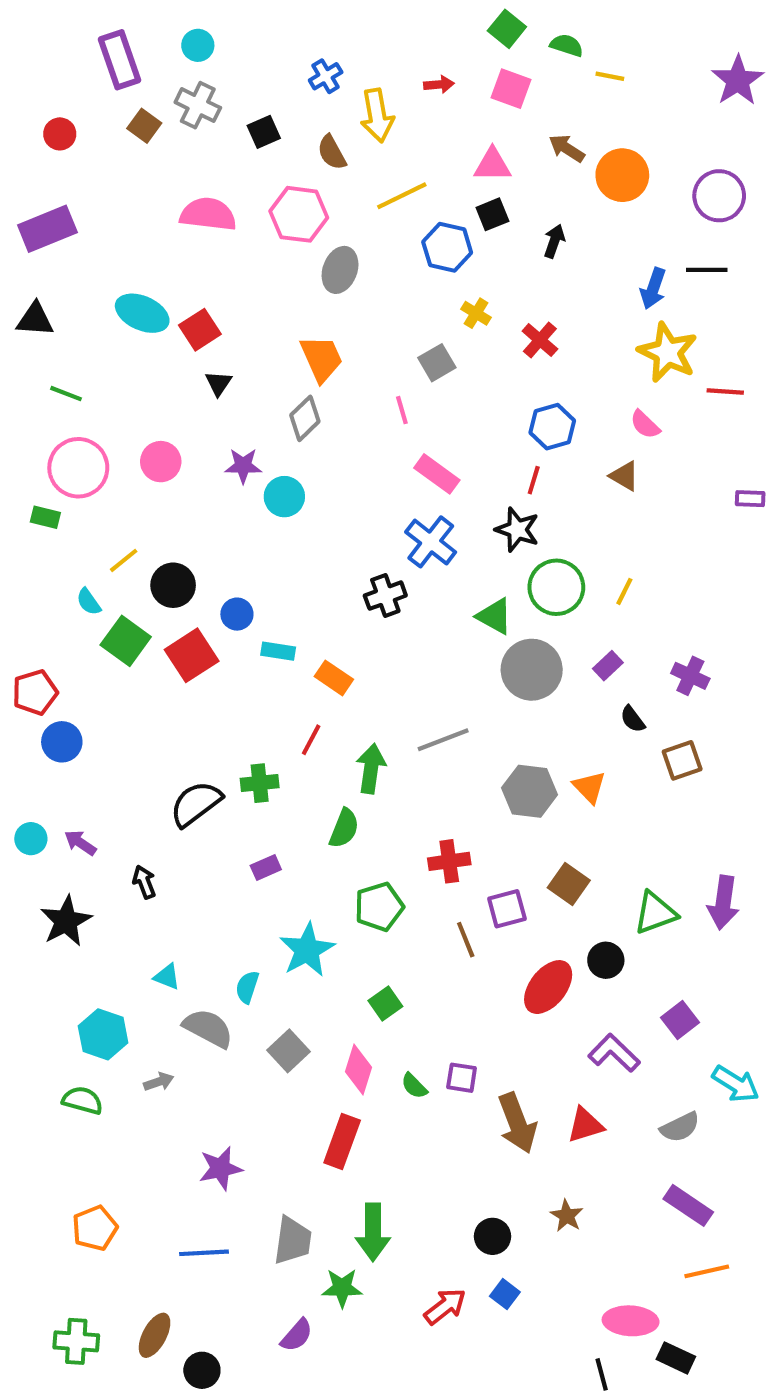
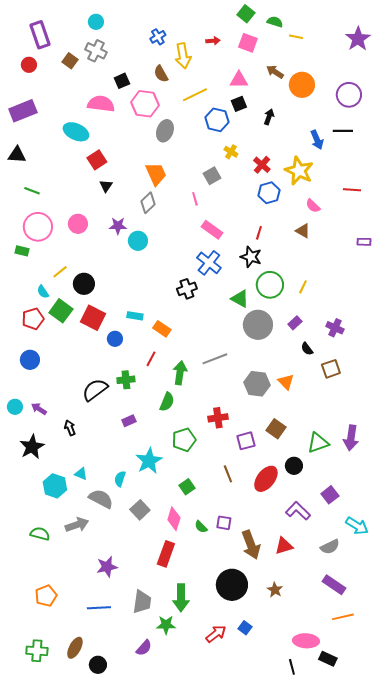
purple rectangle: (120, 60) -> (40, 35), moved
black square: (264, 132) -> (122, 81), moved
blue arrow: (653, 288) -> (317, 140), turned -42
cyan ellipse: (142, 313) -> (76, 132), moved
yellow star: (668, 352) -> (299, 171), moved
blue hexagon: (552, 427) -> (269, 193), moved
blue circle: (237, 614) -> (115, 339), moved
red square: (192, 655) -> (93, 318), turned -30
red pentagon: (35, 692) -> (33, 319), moved
brown line: (466, 940) -> (228, 474), moved
cyan hexagon: (103, 1034) -> (55, 486), moved
gray arrow: (159, 1082) -> (77, 525), size x1.6
black circle: (492, 1236) -> (232, 585), moved, size x1.8

